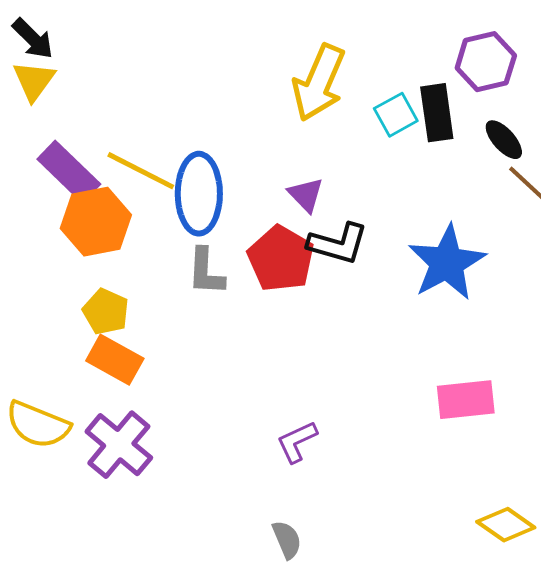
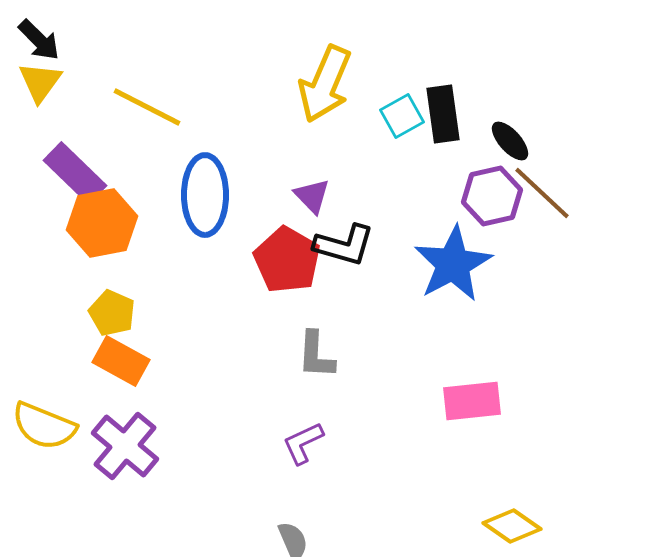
purple hexagon: (486, 62) -> (492, 196), moved
yellow line: (141, 171) -> (147, 107), moved
gray L-shape: (206, 272) -> (316, 355), moved

